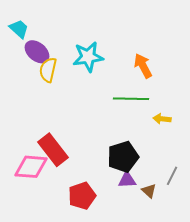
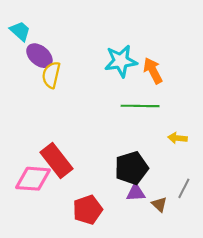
cyan star: (88, 57) -> (121, 61), moved
yellow arrow: (162, 119) -> (177, 138), moved

